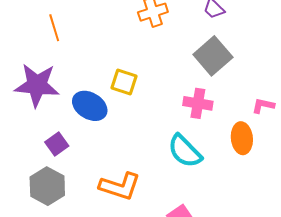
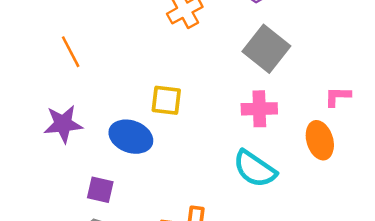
purple star: (37, 85) -> (63, 124), size x0.7
purple square: (57, 144) -> (100, 190), turned -30

